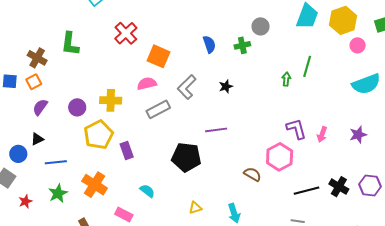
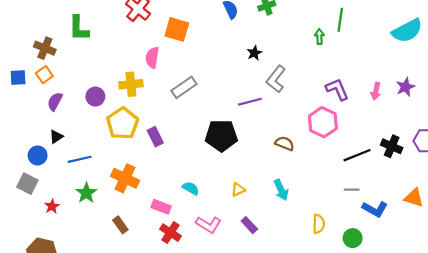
pink semicircle: (147, 84) -> (152, 58), moved, turned -60
gray L-shape: (187, 87) -> (276, 79), moved
pink arrow: (322, 134) -> (376, 91), moved
brown semicircle: (252, 174) -> (285, 143), moved
cyan semicircle: (147, 191) -> (191, 188), moved

